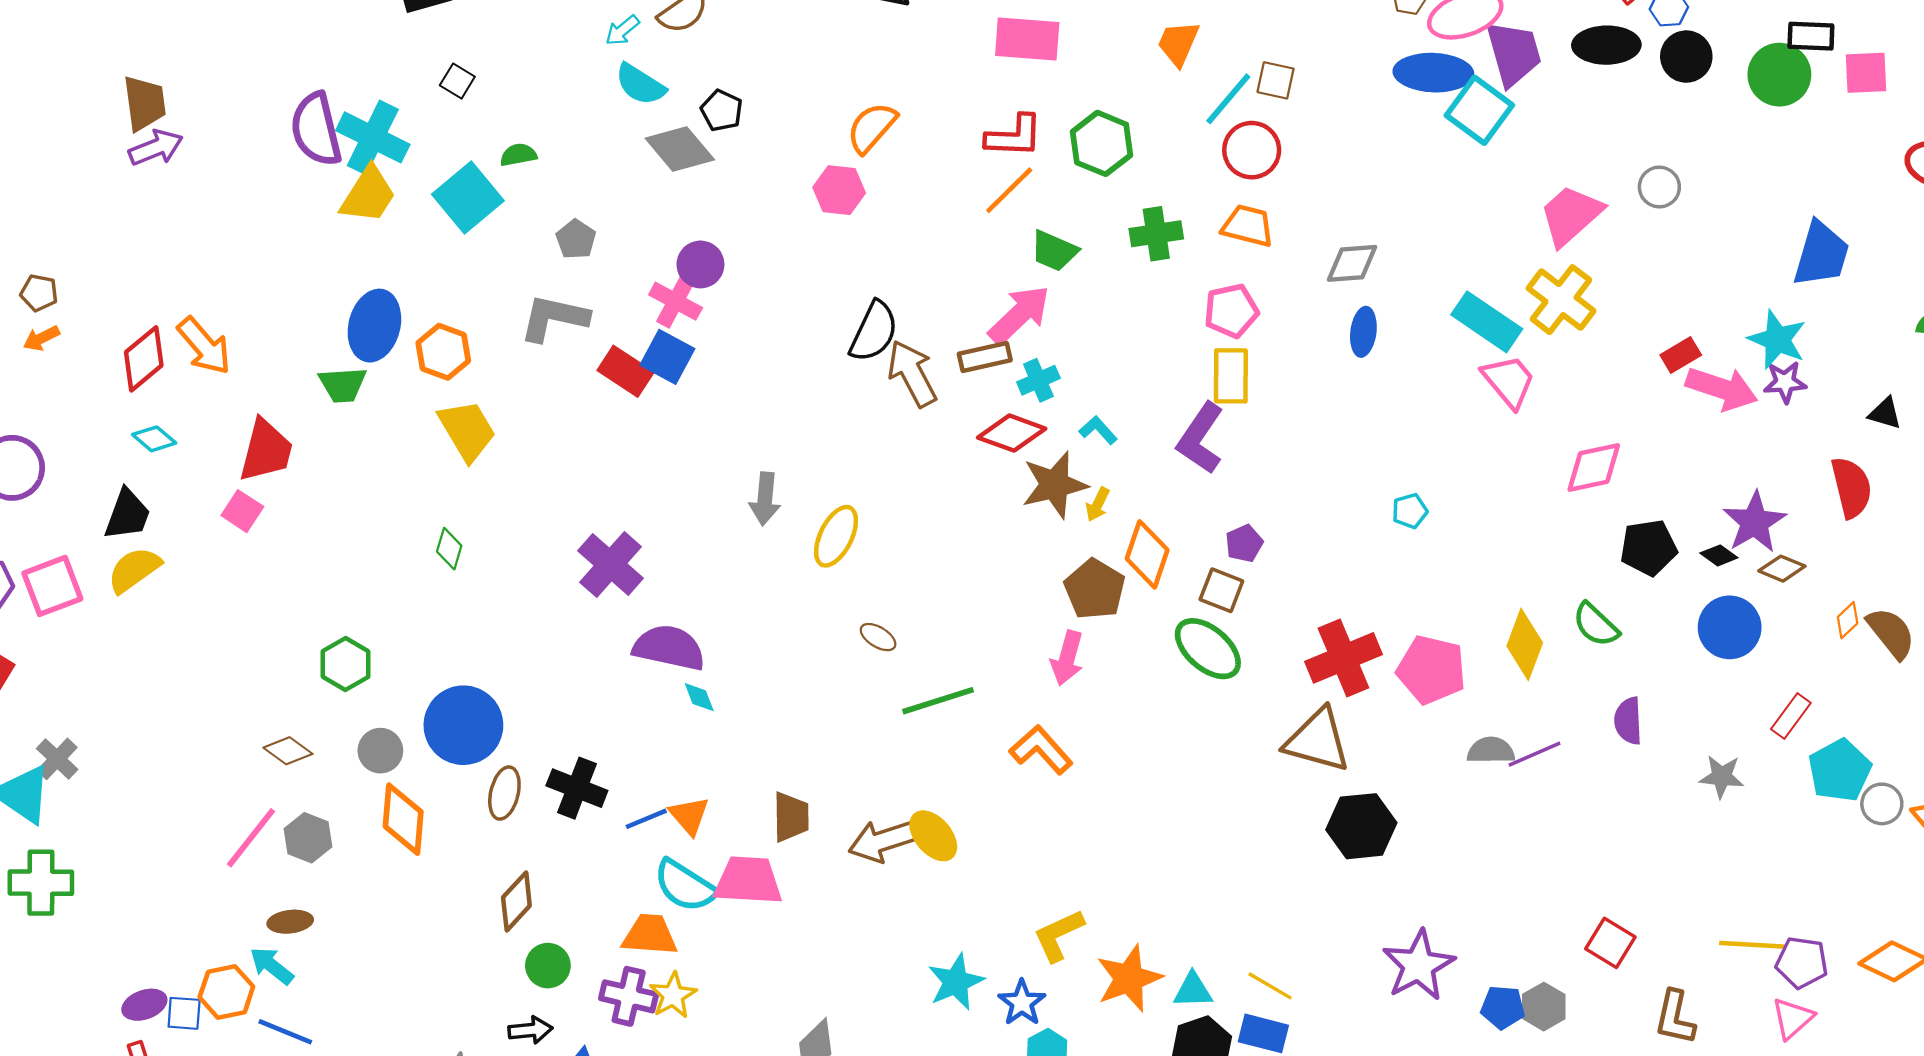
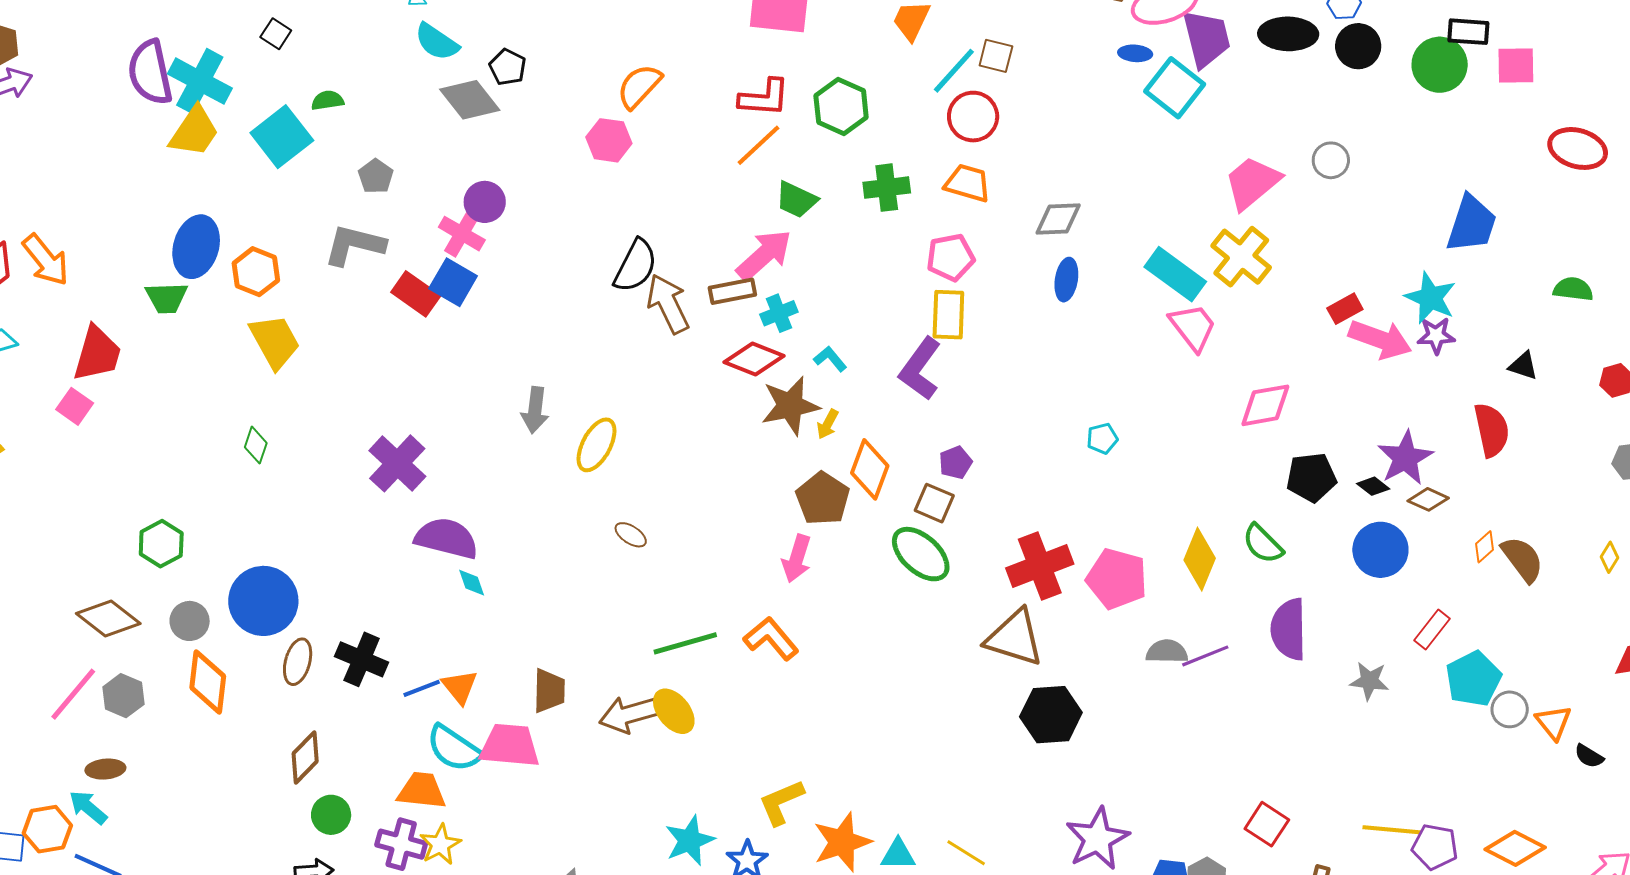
blue ellipse: (1433, 73) -> (1135, 53), size x0.5
green line: (938, 701) -> (685, 643), moved
purple semicircle: (1628, 721) -> (1289, 629), size x1.5
brown diamond: (288, 751) -> (108, 619), size x1.5

